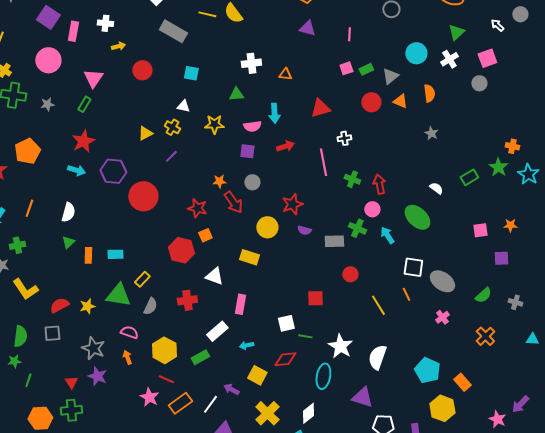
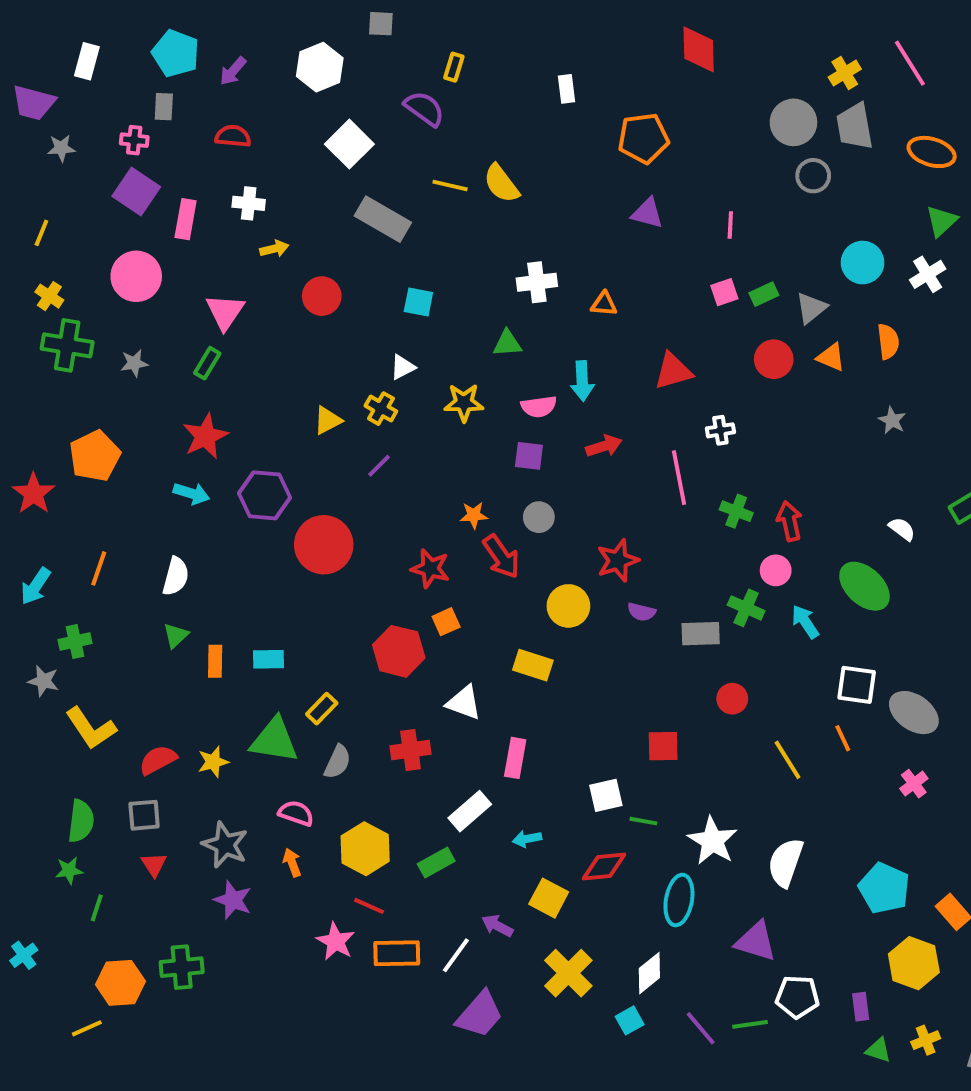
white triangle: (183, 106) -> (403, 367), turned -40
red triangle: (71, 382) -> (154, 864), moved
orange rectangle: (180, 403) -> (397, 953), turned 35

